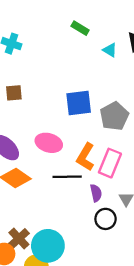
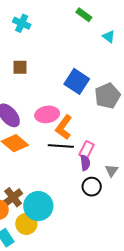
blue square: (79, 103) -> (77, 81), turned 35
pink ellipse: (49, 143) -> (47, 114), turned -30
orange L-shape: (85, 157) -> (64, 127), moved
pink rectangle: (110, 163) -> (87, 150), moved, size x0.7

